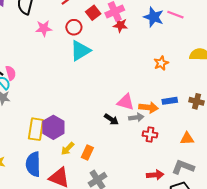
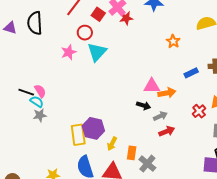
pink star: (44, 28) -> (69, 52), moved
orange arrow: (148, 107) -> (167, 93), moved
gray arrow: (136, 118) -> (160, 116), moved
red cross: (150, 134) -> (199, 111), moved, turned -32
orange rectangle: (87, 152) -> (132, 153), moved
red arrow: (155, 175) -> (167, 131), moved

